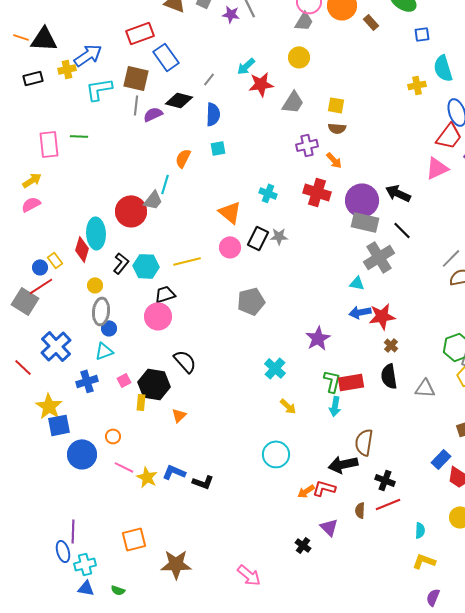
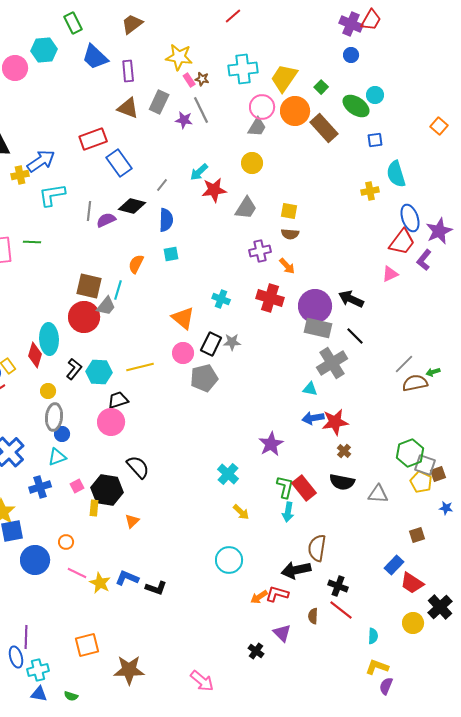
brown rectangle: (371, 22) -> (324, 128), size x1.8
brown square: (136, 78) -> (89, 286), moved
pink triangle: (437, 168) -> (390, 274), size x0.7
gray pentagon: (251, 301) -> (204, 378), moved
black semicircle: (389, 376) -> (342, 482), turned -70
red rectangle: (351, 382) -> (304, 488), turned 60
red line: (388, 504) -> (341, 610), turned 60
purple semicircle: (433, 597) -> (386, 686), moved

